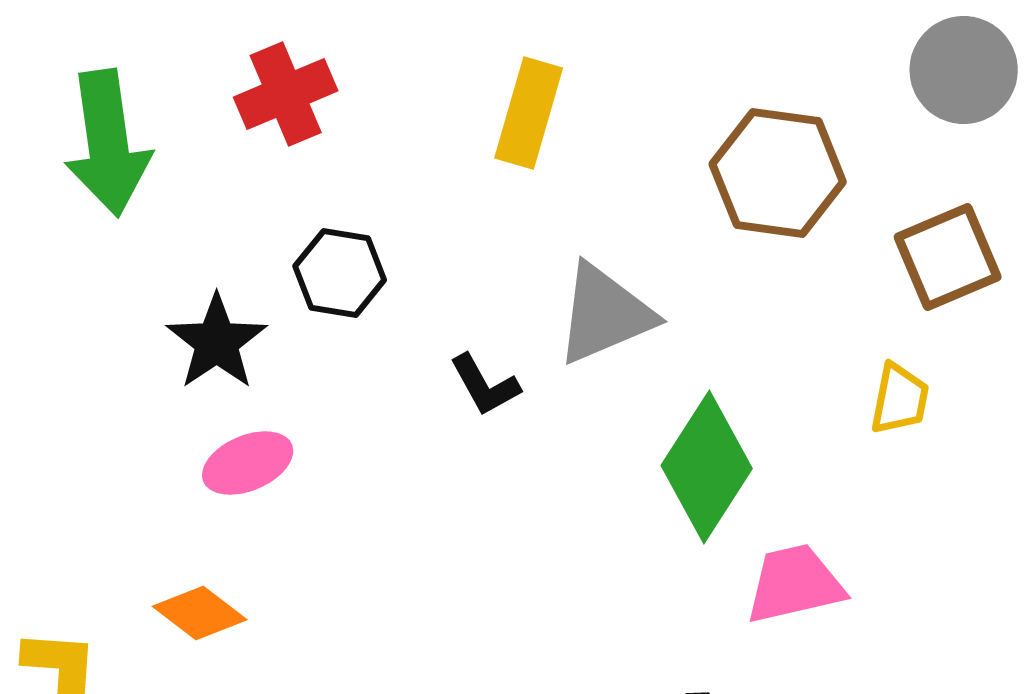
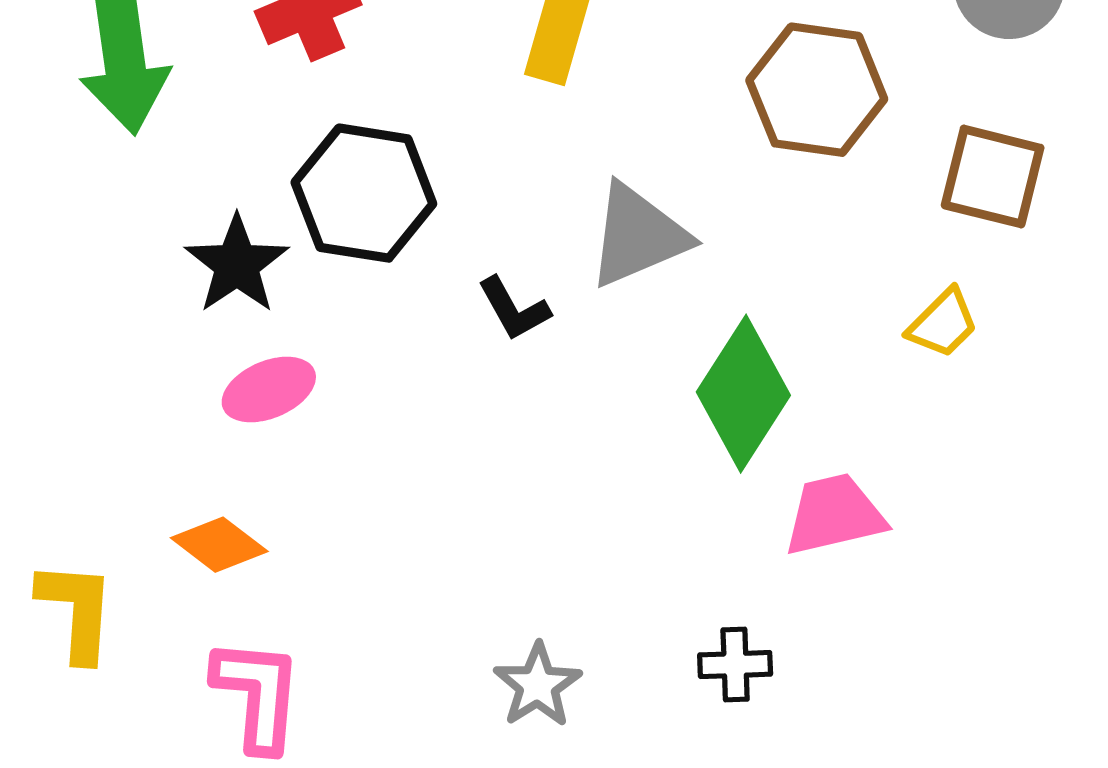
brown square: (948, 257) -> (993, 177), turned 37
black hexagon: (340, 273) -> (364, 193), size x1.5
yellow trapezoid: (900, 399) -> (943, 323), turned 34

